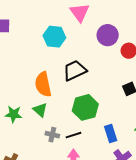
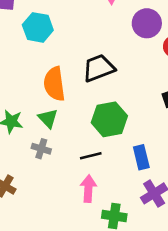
cyan hexagon: (54, 37) -> (38, 27), moved
gray cross: (52, 135) -> (41, 149), moved

